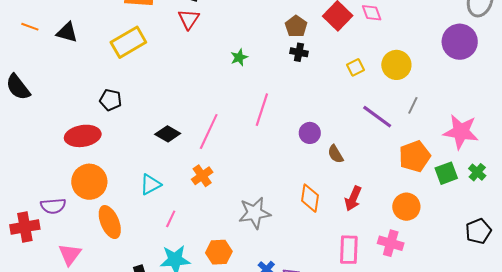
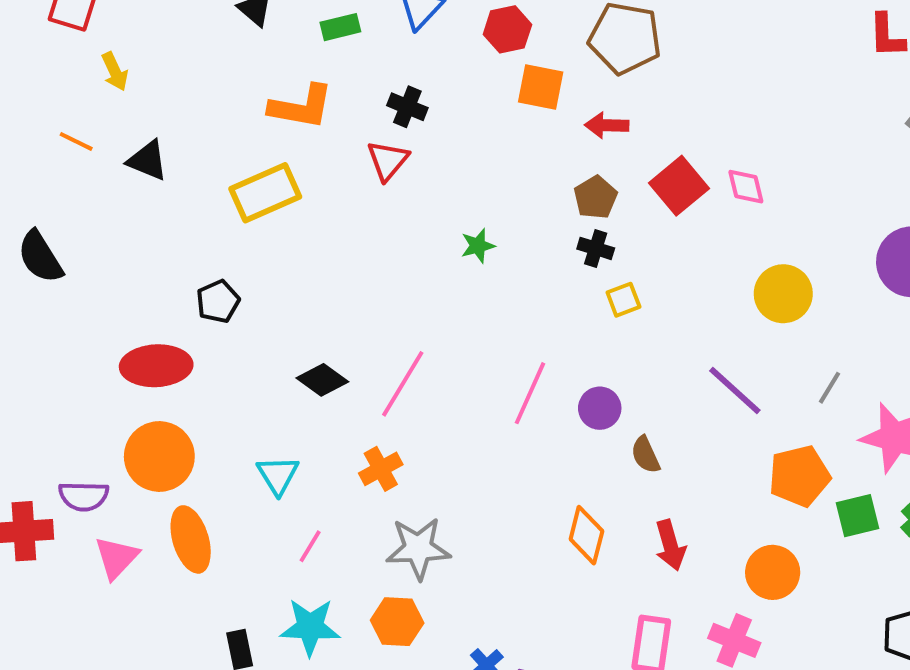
yellow square: (355, 67) -> (623, 300), moved
black pentagon: (110, 100) -> (218, 301), turned 30
gray line: (413, 105) -> (829, 388), moved
pink line: (262, 110) -> (530, 393), moved
cyan triangle: (150, 185) -> (278, 475), turned -40
red arrow: (353, 199) -> (670, 545), turned -45
gray star: (255, 213) -> (418, 548), moved
pink triangle: (70, 254) -> (116, 558), moved

